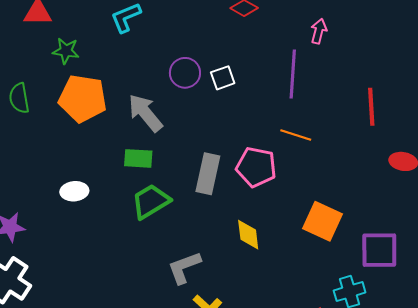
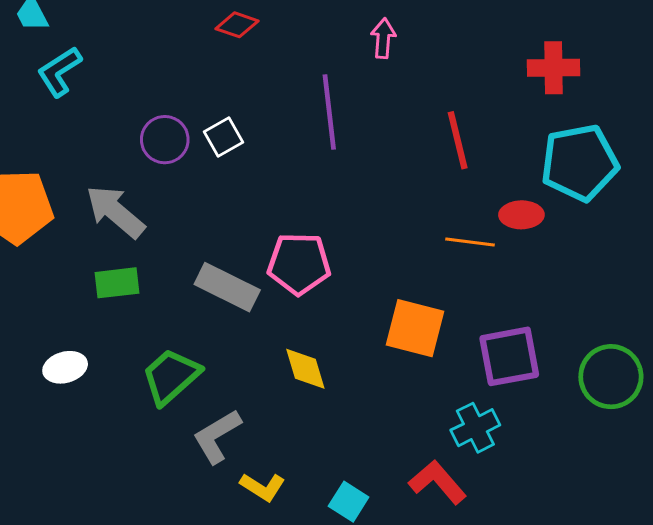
pink arrow: (319, 31) -> (383, 38), moved
orange line: (296, 135) -> (470, 242), moved
gray rectangle: (208, 174) -> (227, 287), turned -66
white ellipse: (74, 191) -> (65, 367), moved
green trapezoid: (151, 201) -> (171, 376), moved

